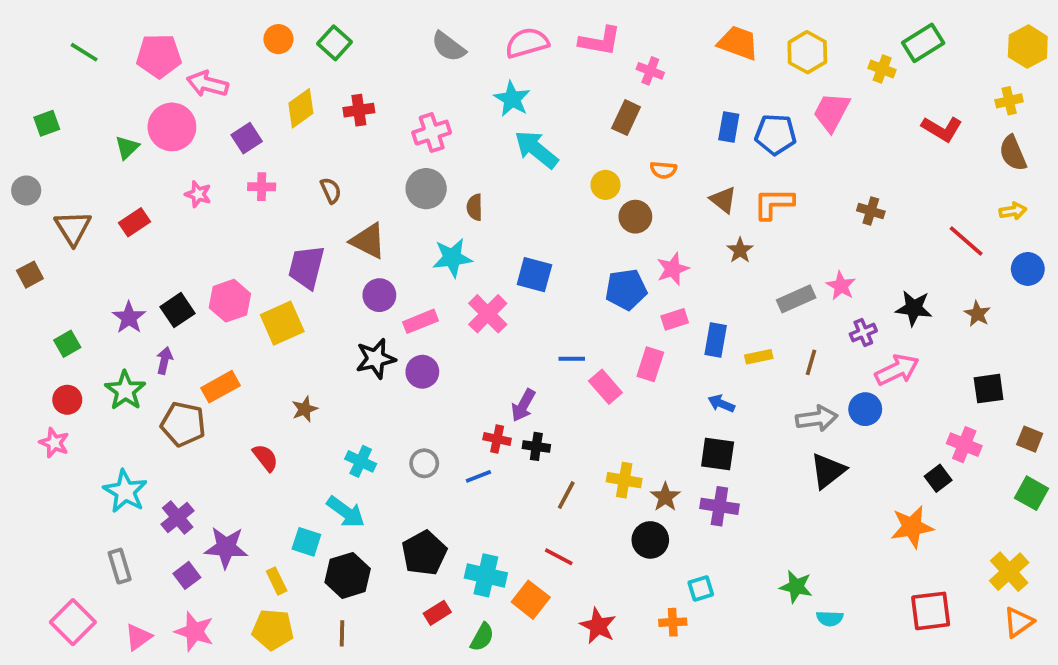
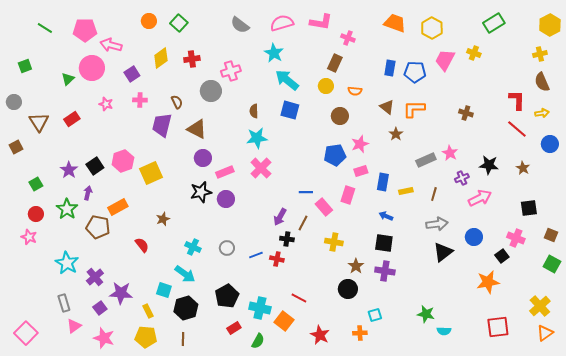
yellow cross: (882, 69) -> (474, 53), moved
red L-shape: (942, 129) -> (517, 100), moved, turned -120
yellow circle: (605, 185) -> (326, 86), moved
gray circle: (426, 189) -> (211, 91), moved
cyan star: (452, 258) -> (257, 138), moved
purple trapezoid: (306, 267) -> (162, 125), moved
blue square: (534, 275) -> (290, 110), moved
blue circle: (865, 409) -> (474, 237), moved
red cross: (497, 439) -> (277, 259), moved
yellow cross: (624, 480) -> (334, 242), moved
brown line: (566, 495) -> (303, 223), moved
pink square: (73, 622) -> (26, 333), moved
pink triangle: (138, 637) -> (74, 326), moved

